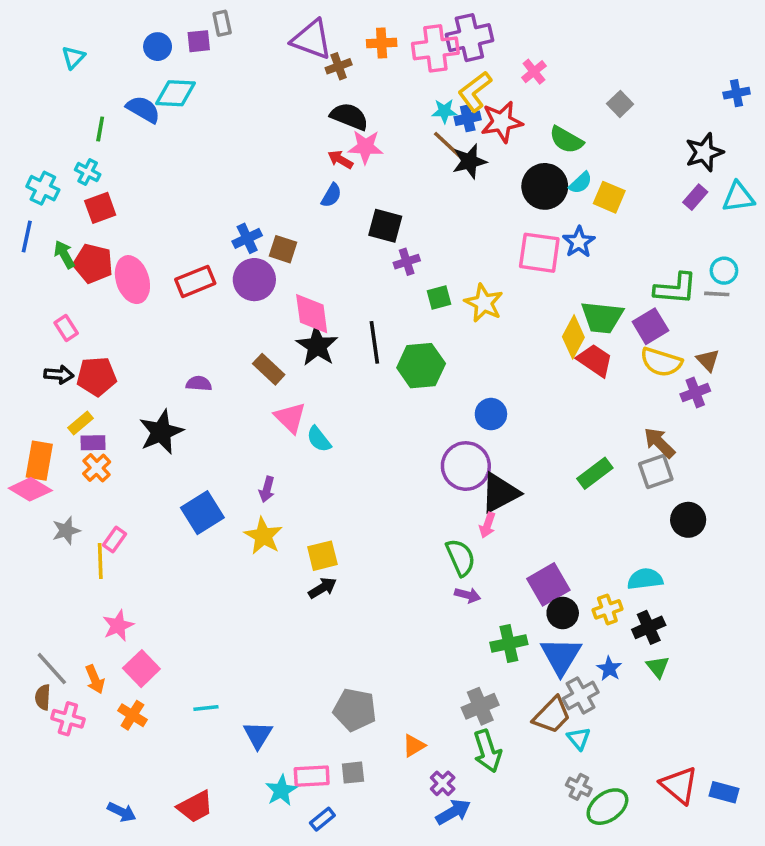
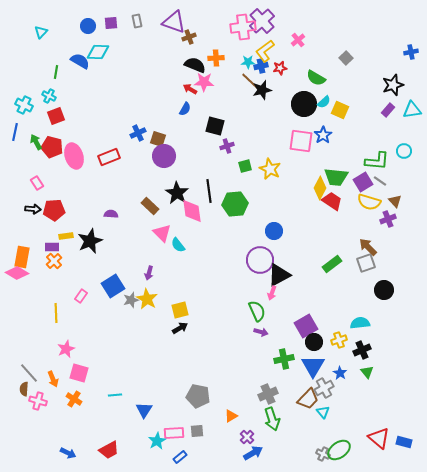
gray rectangle: (222, 23) -> (137, 21), moved
purple cross: (469, 38) -> (262, 21), turned -30
orange cross: (382, 43) -> (216, 58), moved
red star: (502, 122) -> (280, 68), size x0.6
purple circle: (254, 280) -> (164, 156), moved
gray line: (717, 294) -> (380, 181), moved, turned 32
pink diamond: (312, 314) -> (192, 211), moved
yellow rectangle: (80, 423) -> (66, 236), moved, turned 32
gray star: (66, 531) -> (131, 300), moved
pink rectangle: (115, 540) -> (81, 296), moved
pink square: (141, 669) -> (79, 373), turned -30
gray cross: (579, 787) -> (323, 454), moved

